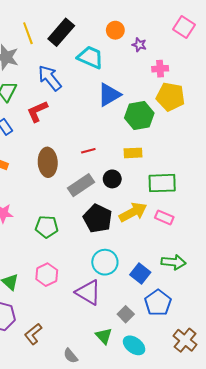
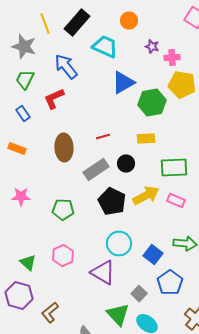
purple star: (139, 45) -> (152, 46), moved
green triangle: (104, 336) -> (118, 314), size x1.4

